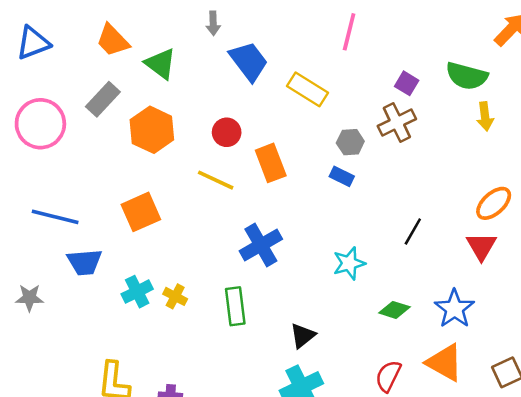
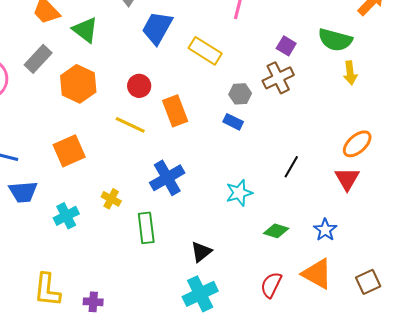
blue trapezoid: (249, 61) -> (157, 28), turned -114
yellow cross: (175, 296) -> (111, 199), moved
blue star: (454, 309) -> (325, 230), size x0.7

